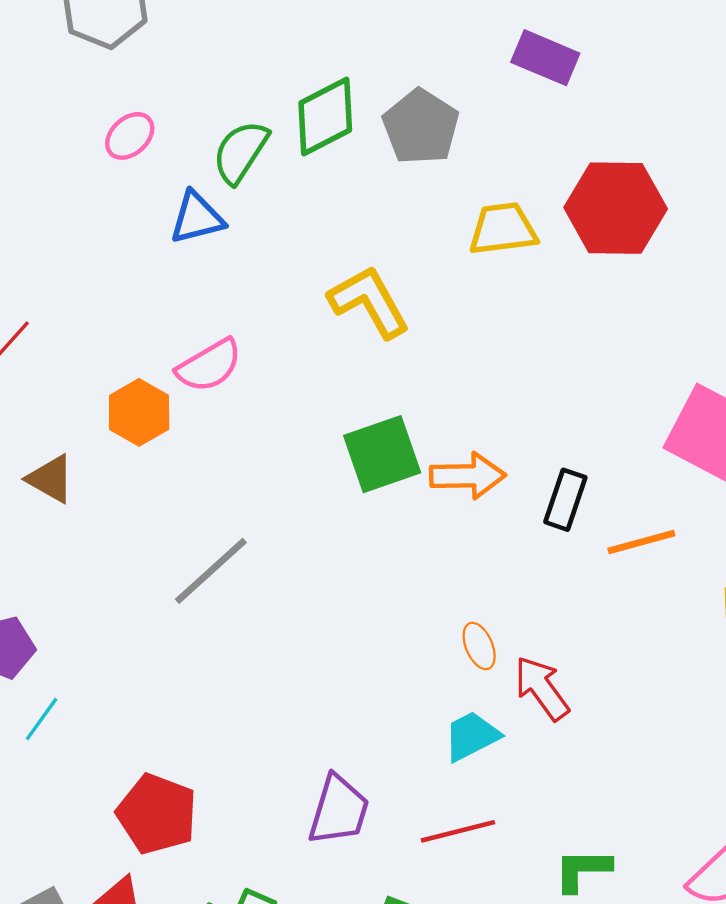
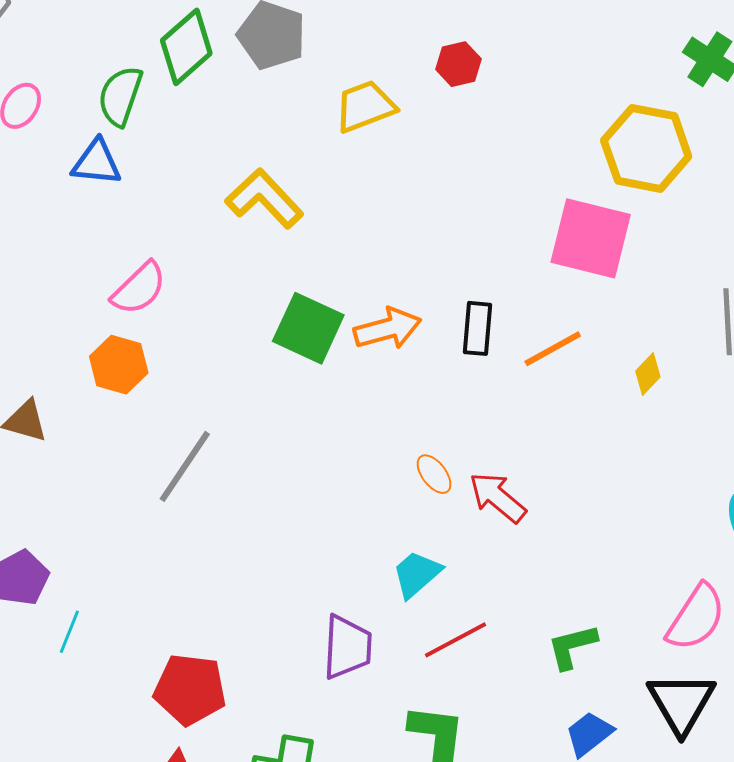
red hexagon: (616, 208) -> (458, 64), size x0.5
blue triangle: (197, 218) -> (96, 163), turned 34
orange hexagon: (139, 412) -> (119, 365), moved
green square: (382, 454) -> (308, 328), turned -32
cyan trapezoid: (472, 736) -> (417, 574), moved

